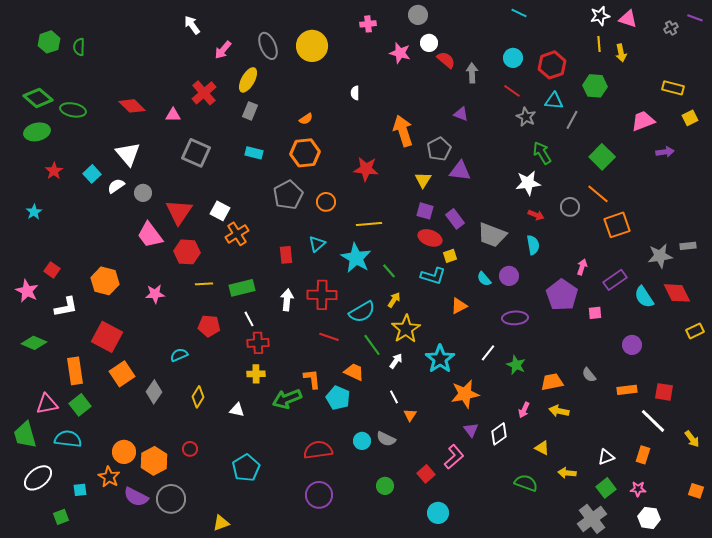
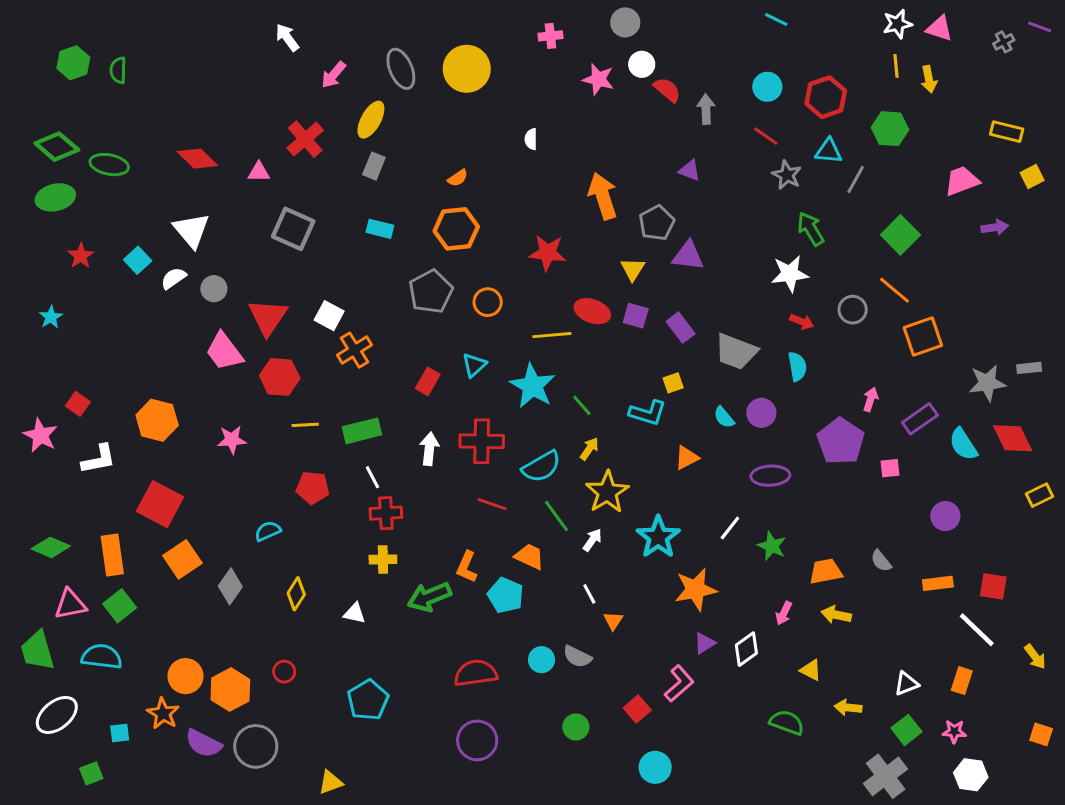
red ellipse: (430, 238) -> (592, 311), moved
red rectangle: (286, 255) -> (428, 381), turned 36
green diamond: (34, 343) -> (51, 547), moved
orange L-shape: (312, 379) -> (467, 567), turned -150
purple triangle: (471, 430) -> (705, 643), turned 35

